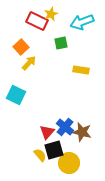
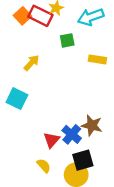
orange square: (21, 47) -> (22, 16), moved
yellow rectangle: (81, 70) -> (97, 59), moved
brown star: (82, 132) -> (92, 125), moved
black square: (54, 150) -> (83, 160), moved

